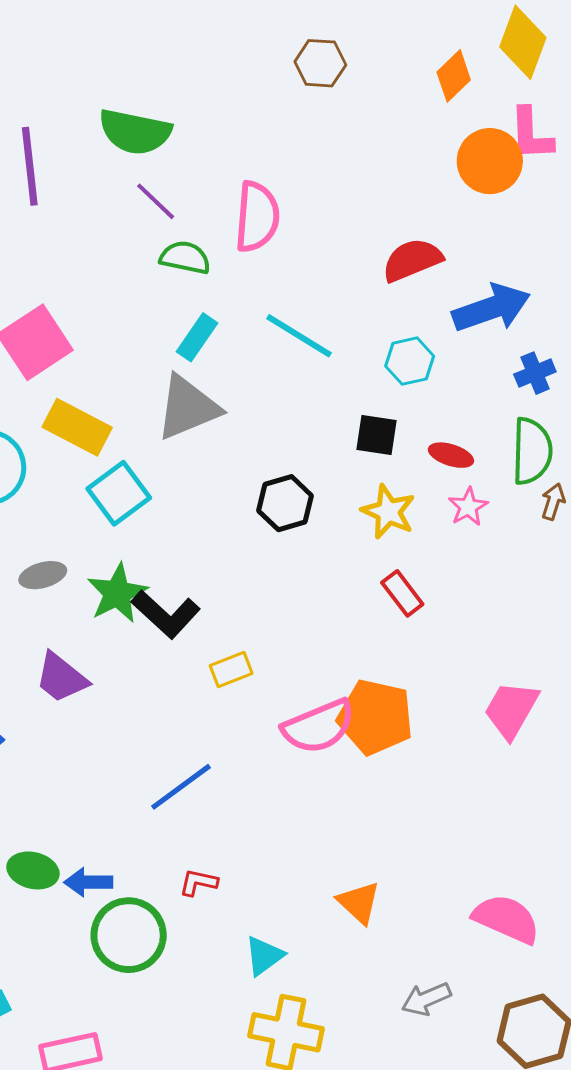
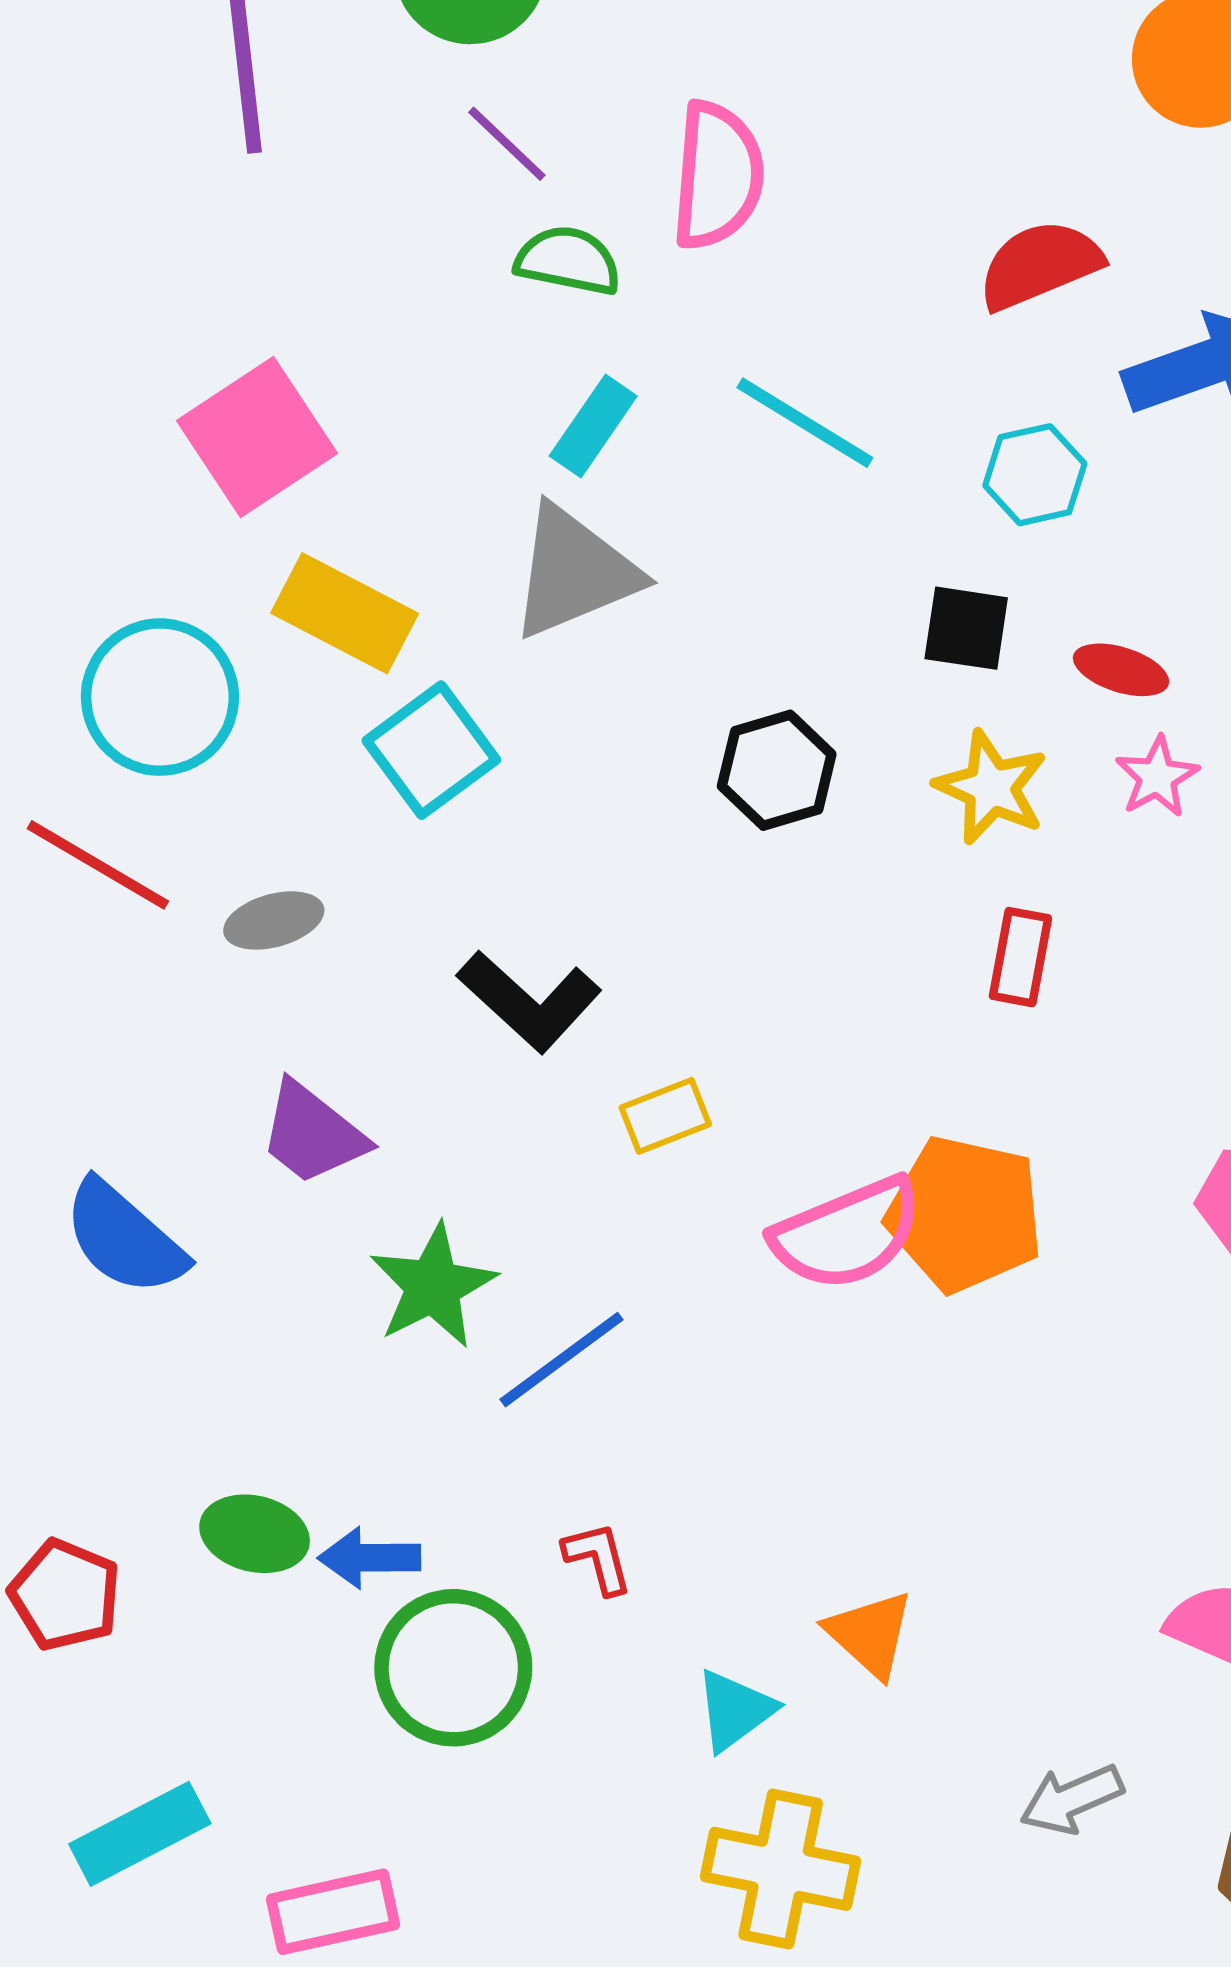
green star: (117, 593) -> (433, 1286), moved
red rectangle: (402, 593) -> (1020, 957), turned 48
red L-shape: (198, 882) -> (598, 1558), turned 63
orange triangle: (359, 902) -> (870, 1634), moved

